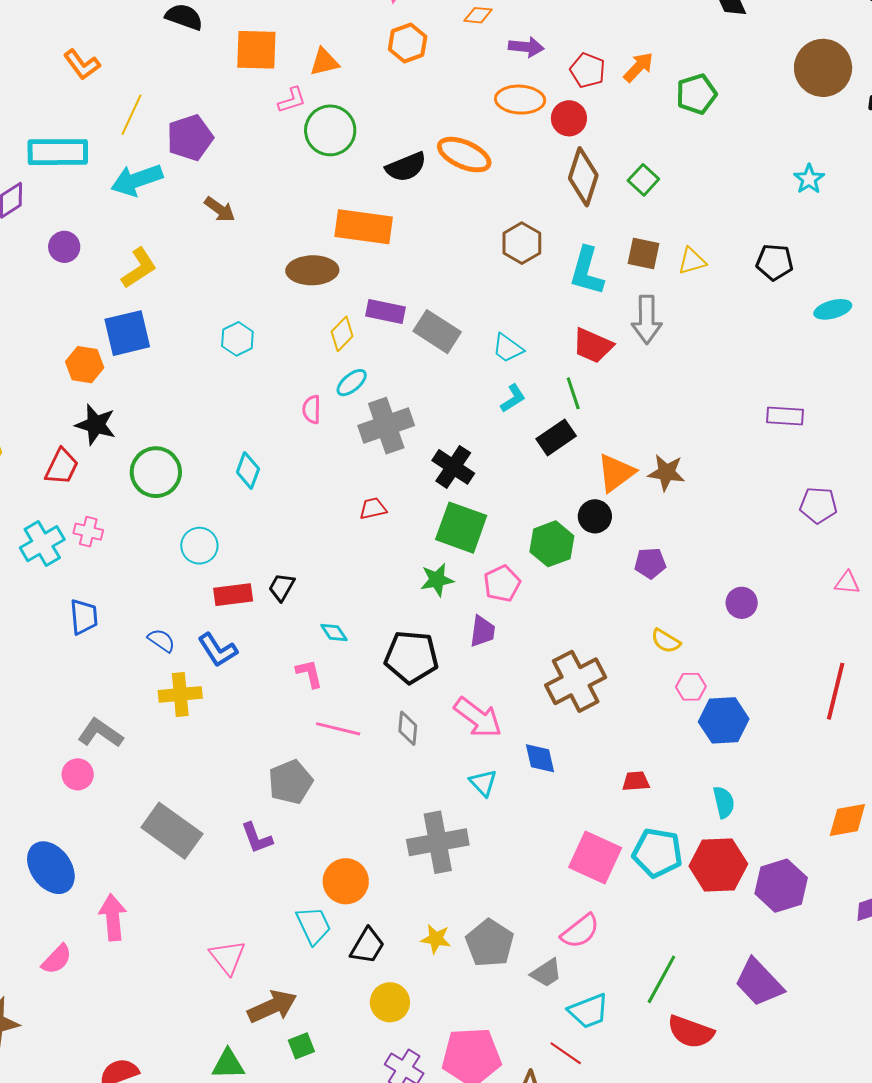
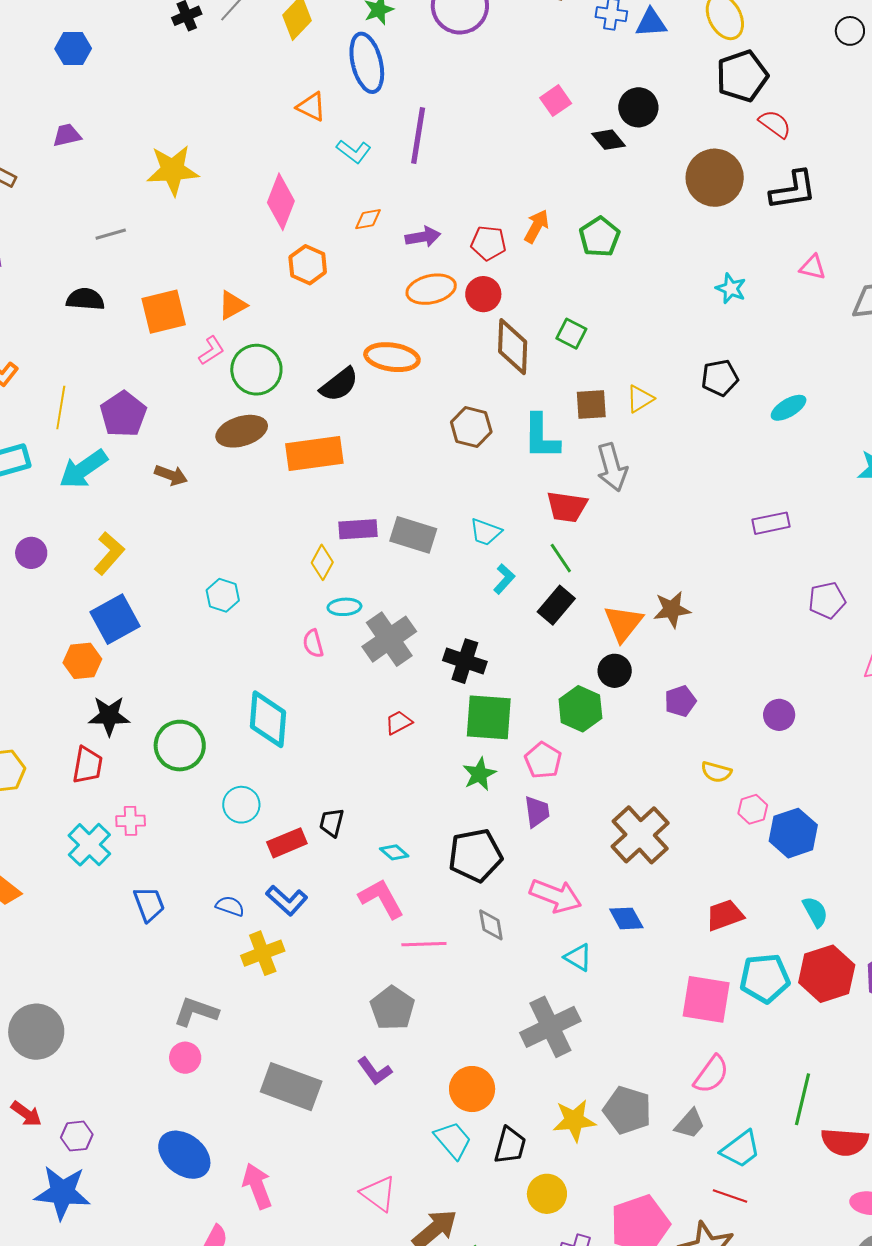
brown ellipse: (312, 270) -> (242, 431), moved
cyan ellipse: (352, 383) -> (344, 607), turned 52
cyan diamond: (248, 470) -> (268, 719), size x1.6
pink L-shape: (309, 674) -> (381, 899), size x1.5
red trapezoid: (636, 781) -> (725, 915), size x1.4
yellow star: (436, 939) -> (574, 1120), size x1.4

